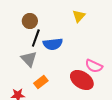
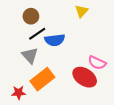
black line: (36, 38) -> (37, 34), turned 36
orange rectangle: (41, 82) -> (42, 79), size x1.6

